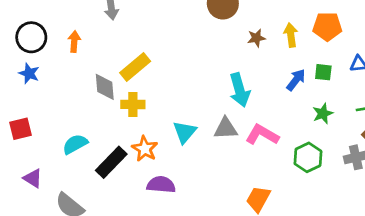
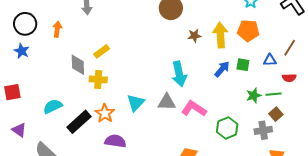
yellow arrow: (291, 35) -> (220, 35), size x1.4
yellow rectangle: (135, 67) -> (102, 51), size x0.7
green star: (323, 113) -> (254, 95), moved

